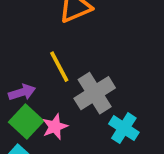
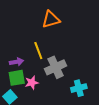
green square: (26, 121) -> (17, 78), turned 30
cyan cross: (124, 128) -> (79, 88), moved, turned 35

